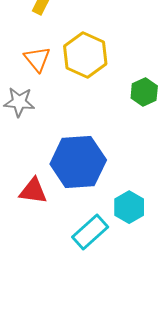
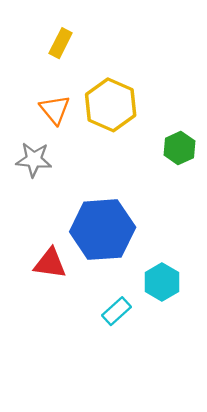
cyan rectangle: (90, 232) -> (117, 311), size x0.7

